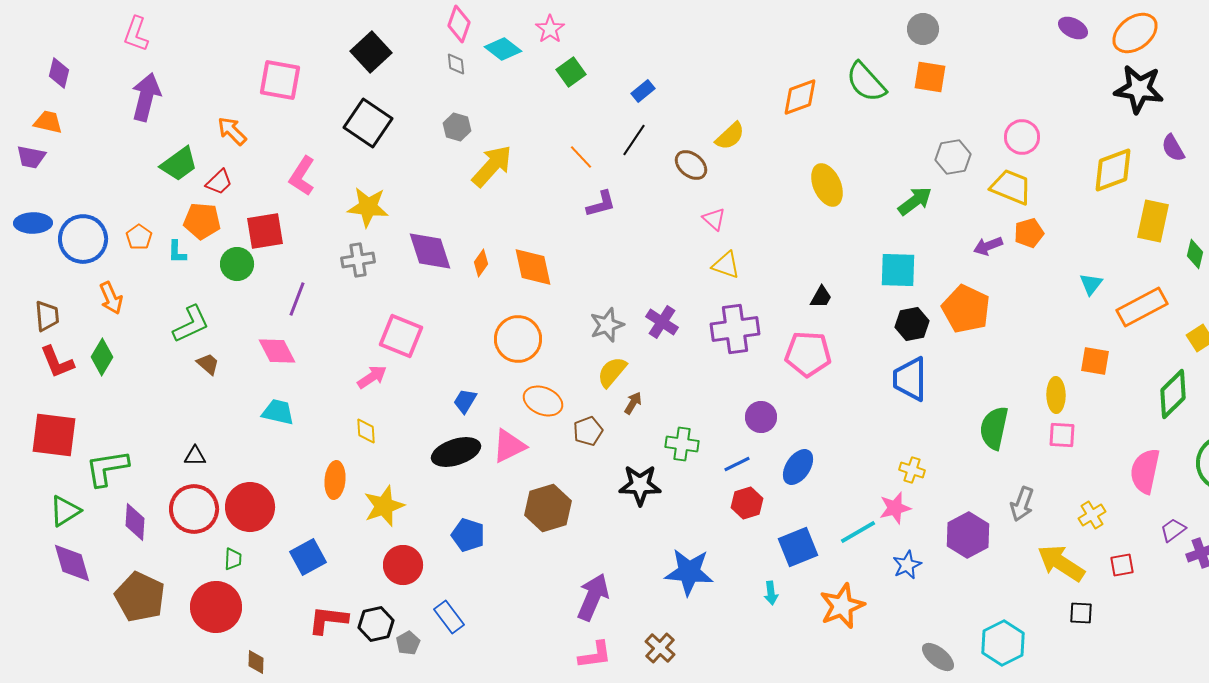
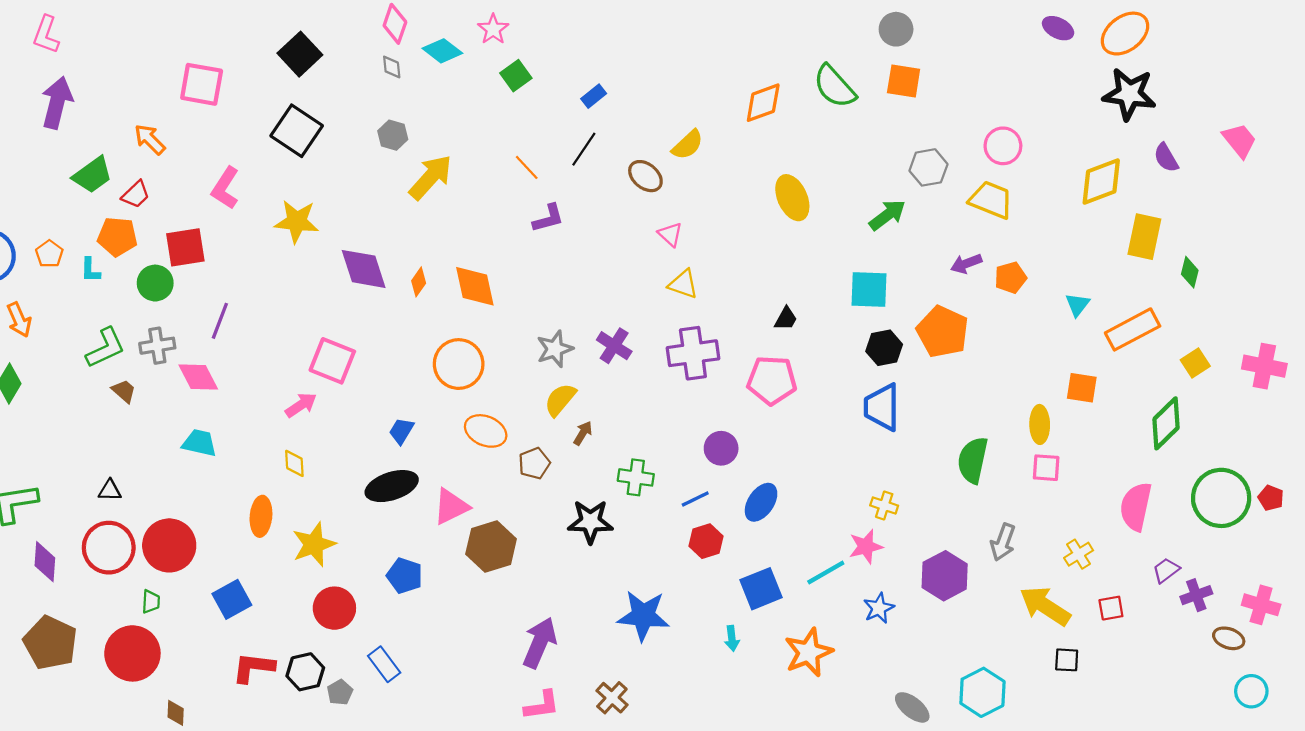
orange pentagon: (1029, 233) -> (1011, 278), moved
gray cross: (358, 260) -> (157, 346), moved
pink triangle: (509, 446) -> (451, 507), moved

